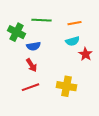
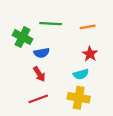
cyan semicircle: (72, 41) -> (81, 74), moved
red star: (86, 54) -> (90, 54), moved

